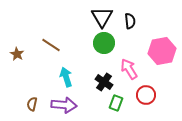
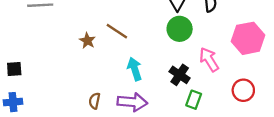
brown star: (17, 54) -> (87, 41), moved
red circle: (146, 95) -> (243, 90), moved

